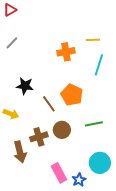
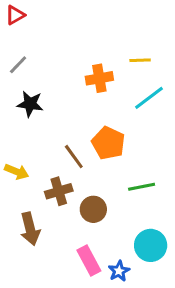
cyan line: (99, 65) -> (149, 98), turned 35
black star: (25, 86) -> (30, 104), moved
brown circle: (62, 130) -> (93, 209), moved
brown cross: (39, 137) -> (59, 191), moved

